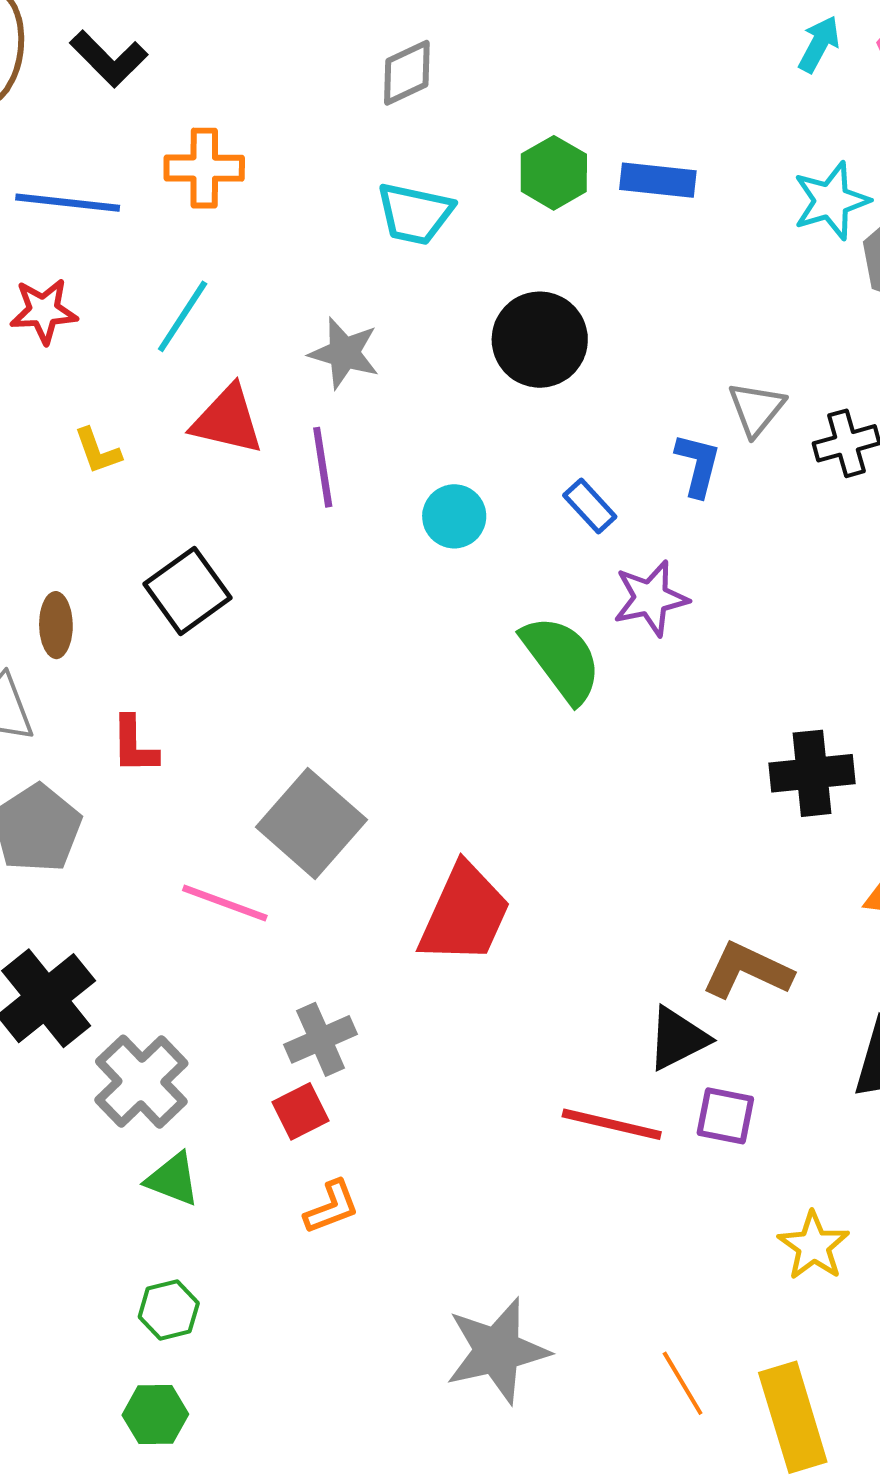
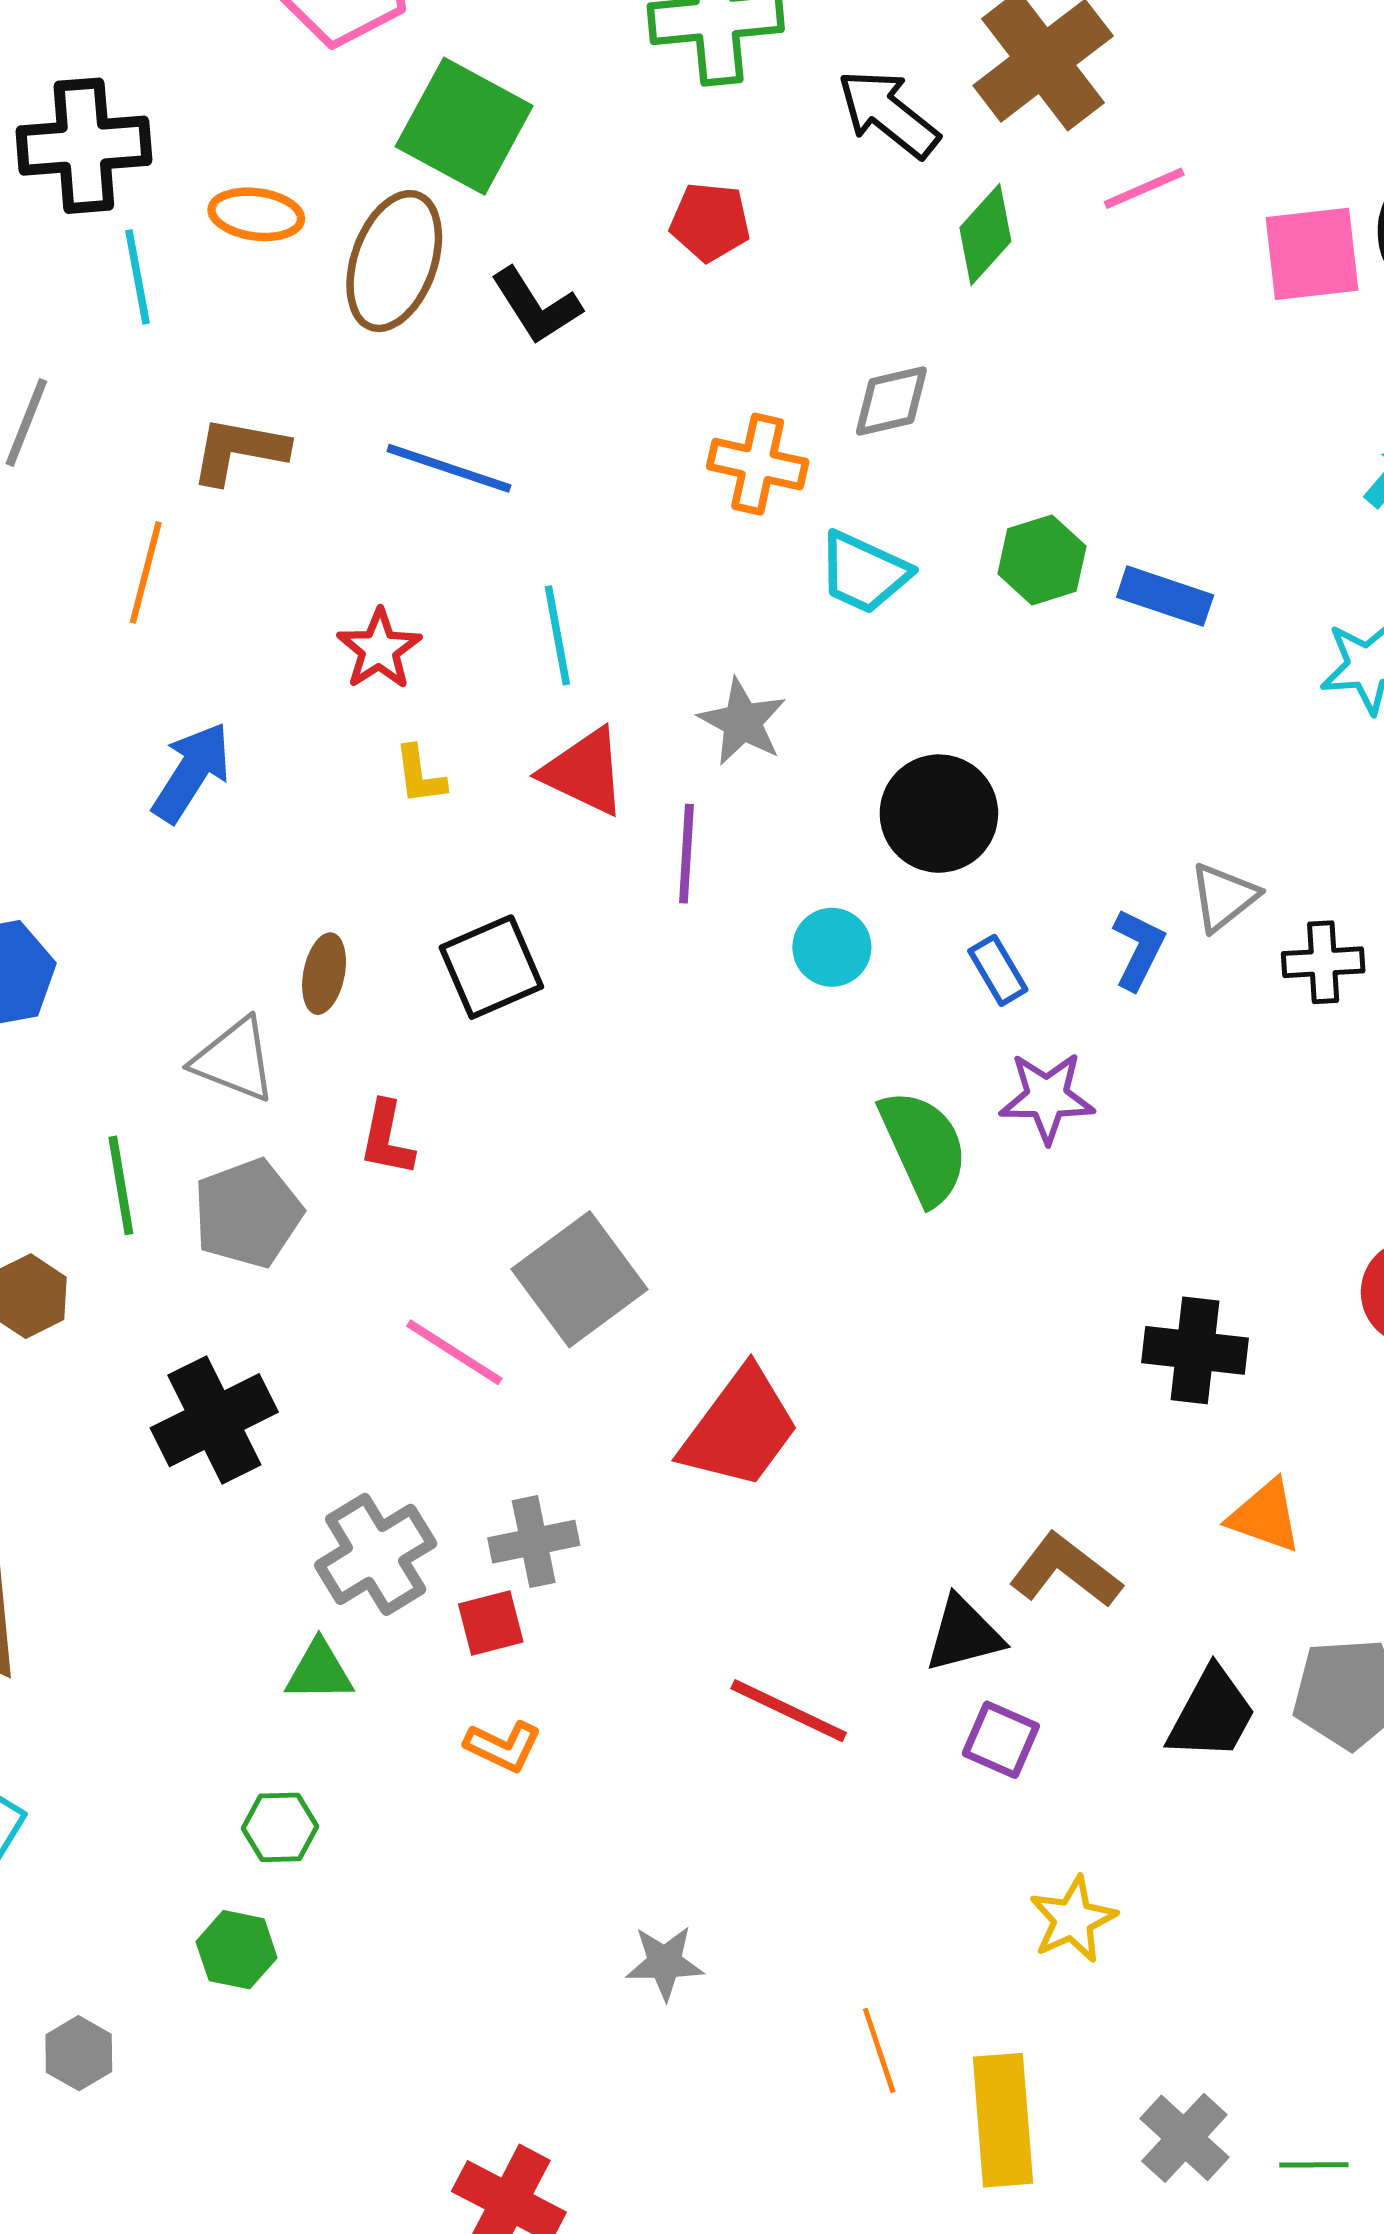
orange cross: (204, 168) -> (758, 464), moved
red star: (44, 311) -> (379, 649), moved, turned 30
cyan line: (183, 316) -> (557, 635), turned -56
black circle: (540, 340) -> (939, 814), moved
gray cross: (141, 1082) -> (376, 1554), moved
red line: (612, 1124) -> (789, 1711), moved
green triangle: (173, 1179) -> (319, 1671), turned -34
orange L-shape: (332, 1207) -> (503, 1746), turned 34
gray star: (497, 1351) -> (665, 1963), size x0.6

